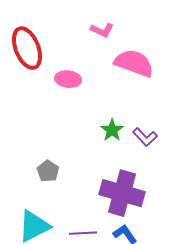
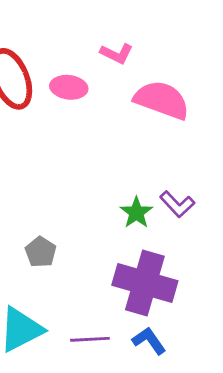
pink ellipse: (68, 79) -> (69, 87), moved
green star: (112, 130) -> (136, 213), moved

